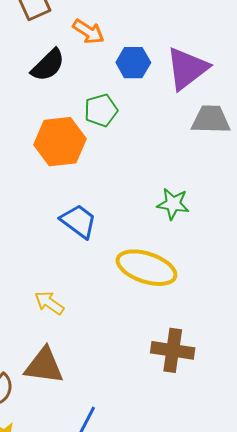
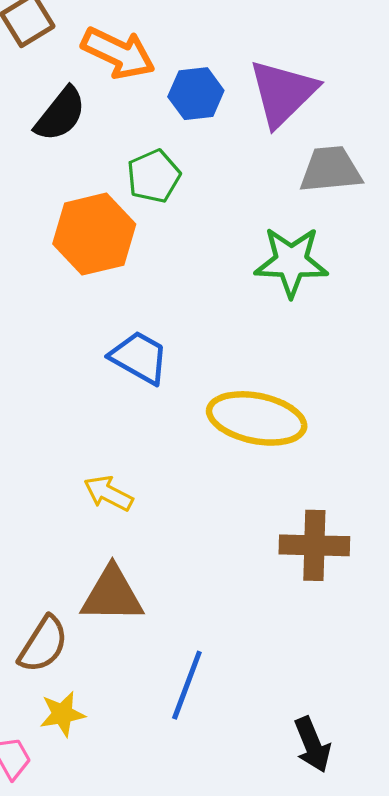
orange arrow: (88, 32) -> (118, 53), size x1.4
green star: (173, 204) -> (291, 262), moved, size x1.4

